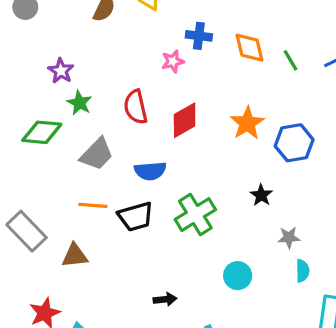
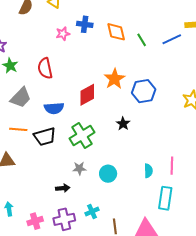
pink star: (173, 61) -> (63, 34), moved
red diamond: (185, 120) -> (87, 95), moved
gray star: (289, 237) -> (79, 168), moved

